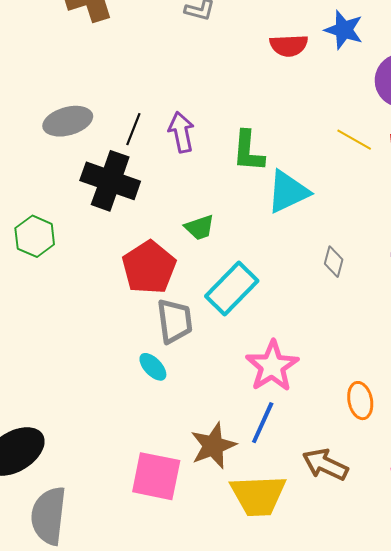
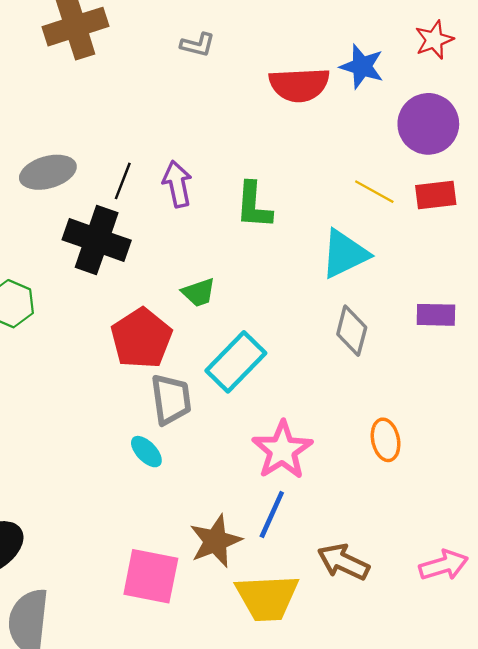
red semicircle: (289, 46) -> (299, 85), size x1.4
cyan triangle: (288, 192) -> (345, 254), moved
gray diamond: (334, 262) -> (352, 331), size x1.4
orange ellipse: (360, 401) -> (386, 440), moved

